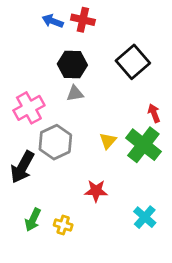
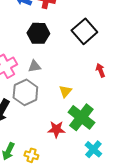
gray triangle: (75, 93) -> (34, 66), moved
green cross: (143, 145) -> (81, 117), moved

